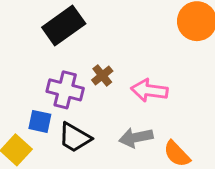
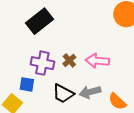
brown cross: (102, 75) -> (69, 60), moved
black trapezoid: (75, 138) -> (63, 94), moved

